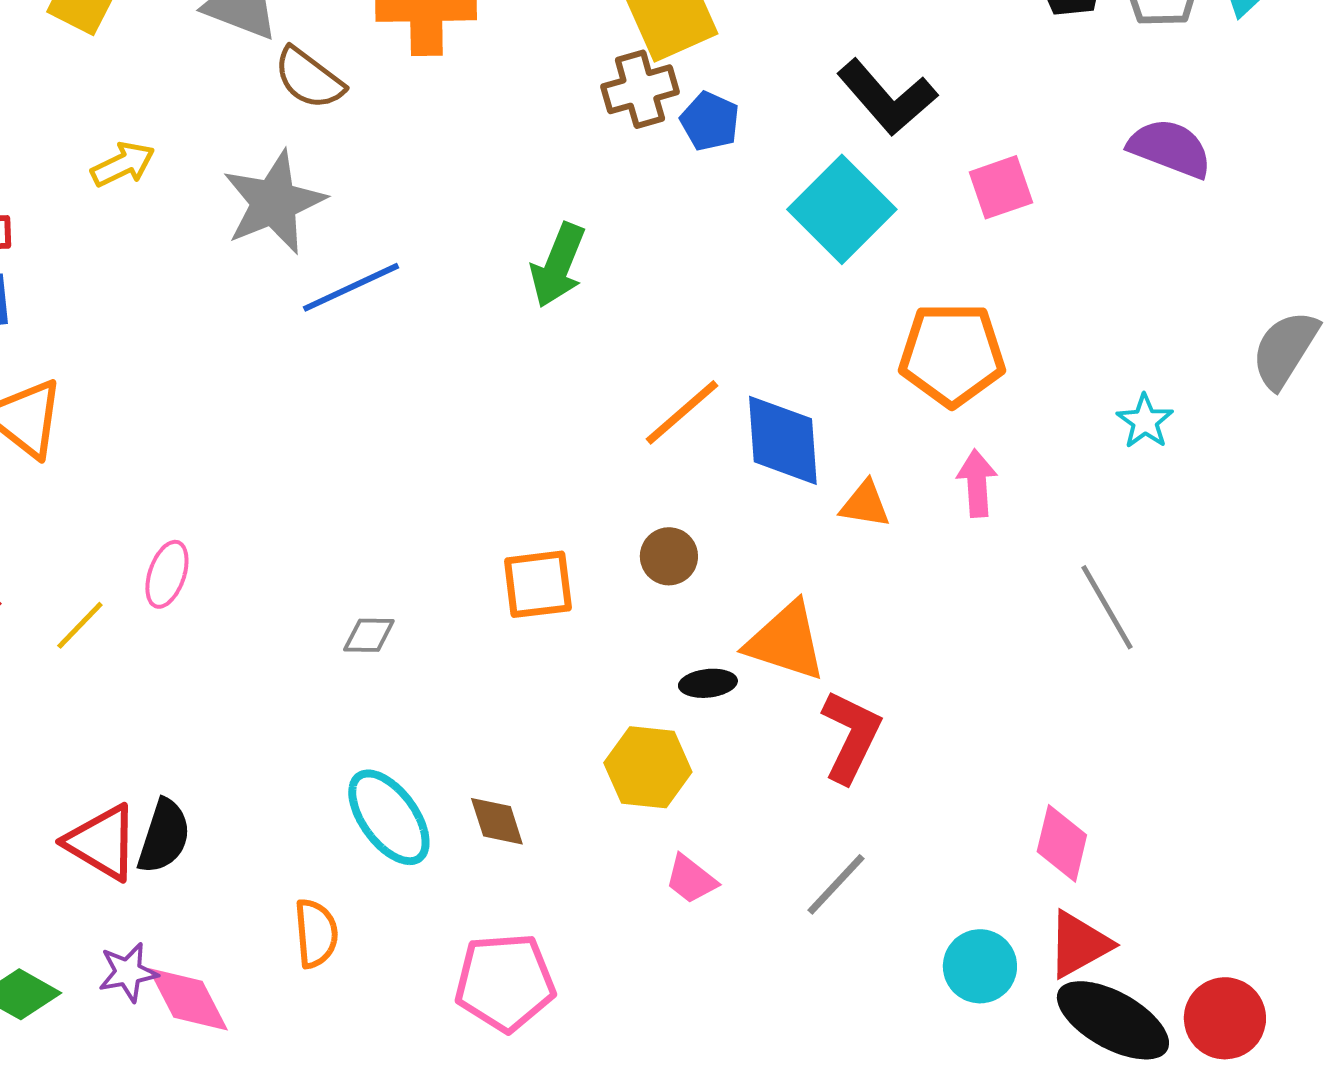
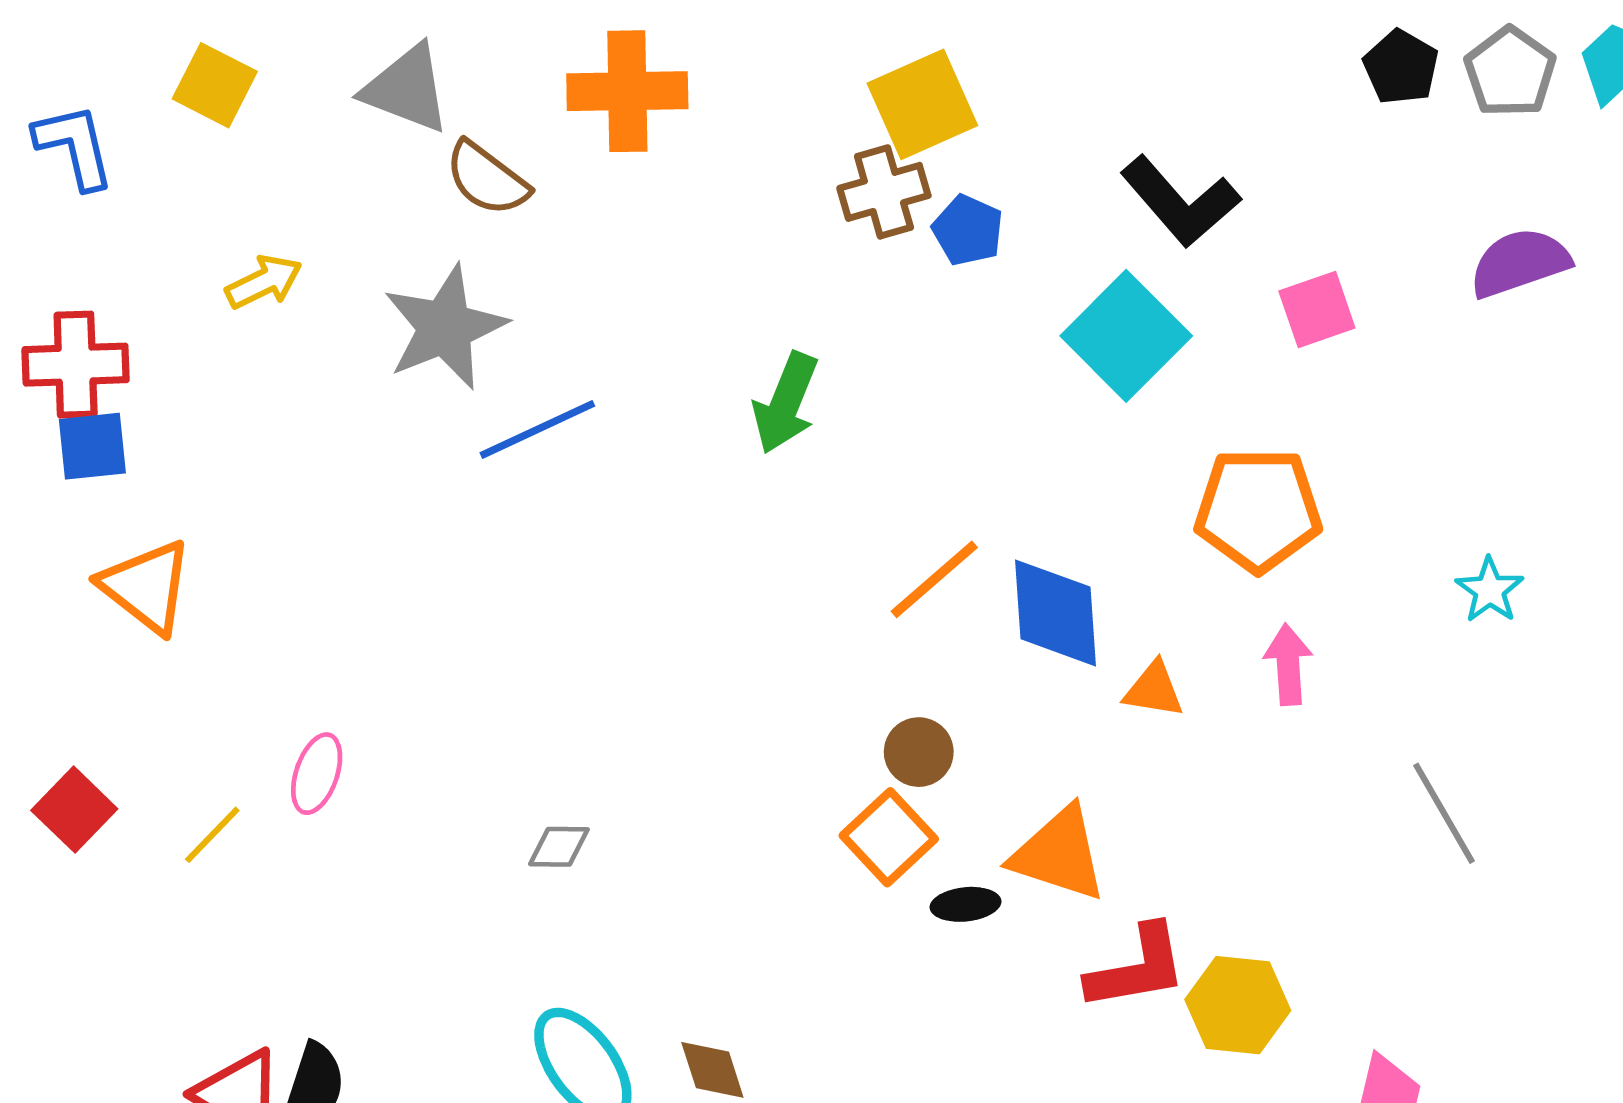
purple semicircle: (1170, 148) -> (1520, 263), turned -40
orange square: (538, 584) -> (889, 837), moved, turned -36
red L-shape: (851, 736) -> (1137, 968), turned 54
yellow hexagon: (648, 767) -> (1238, 1005), moved

